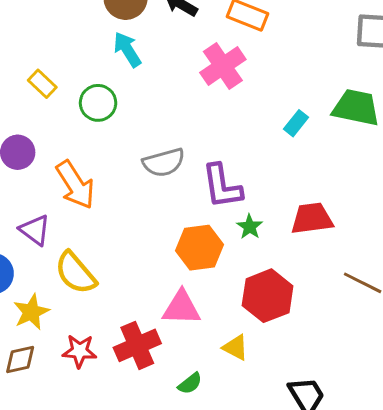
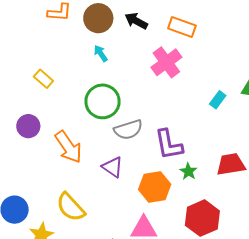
cyan arrow: (127, 49) -> (101, 53), size x0.7
green circle: (98, 103) -> (103, 101), moved, size x1.4
purple triangle: (35, 230) -> (113, 167), moved

